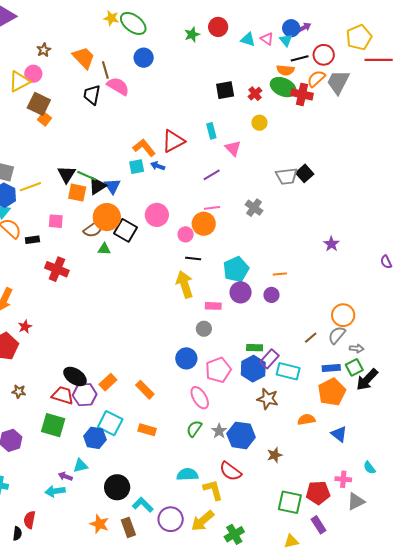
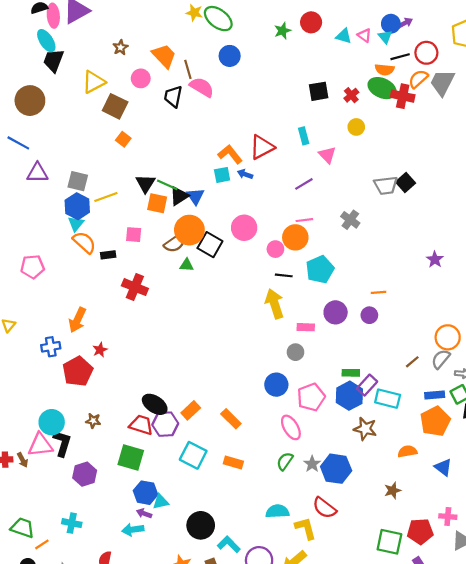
pink circle: (33, 74) -> (141, 78), moved
orange square: (45, 119) -> (123, 139), moved
cyan pentagon: (236, 269) -> (320, 270), moved
blue hexagon: (95, 438) -> (145, 493), moved
brown star: (275, 455) -> (393, 490), moved

